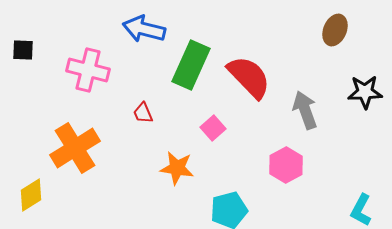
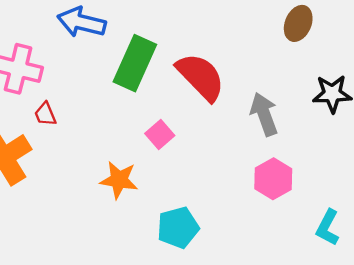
red trapezoid: (143, 113) -> (45, 114), moved
pink hexagon: (286, 165) -> (273, 179), moved

